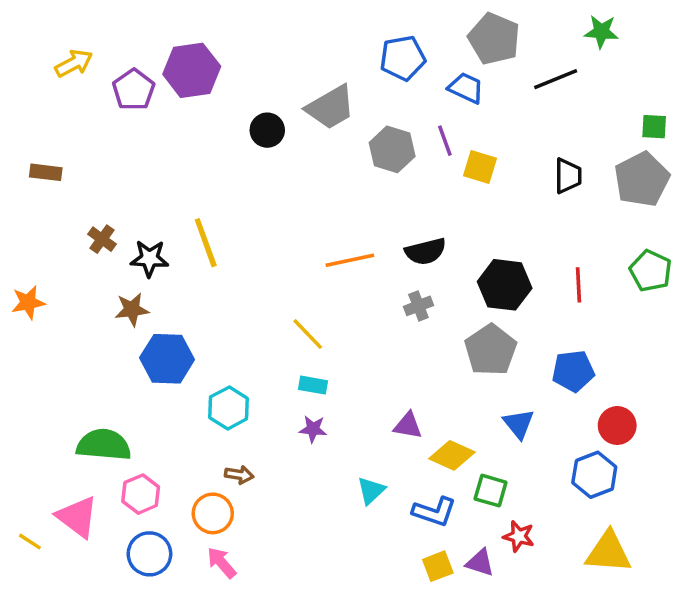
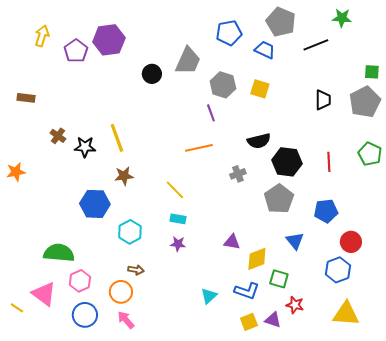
yellow arrow: (74, 63) -> (42, 36), turned -45
gray trapezoid: (331, 107) -> (188, 61), turned -36
purple line: (445, 141) -> (211, 113), moved
yellow square: (480, 167) -> (260, 89), moved
black semicircle: (426, 251) -> (259, 141), moved
brown star: (132, 309) -> (124, 176), moved
yellow diamond: (452, 455) -> (257, 259), turned -45
cyan triangle: (371, 491) -> (209, 296), moved

